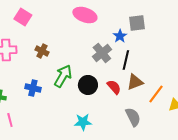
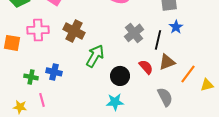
blue star: (120, 36) -> (176, 27), moved
brown cross: (42, 51) -> (74, 31), size x1.5
black circle: (88, 85) -> (120, 76), moved
blue cross: (33, 88) -> (54, 72), moved

